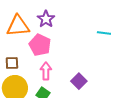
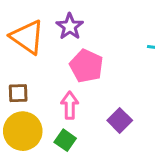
orange triangle: (18, 26) -> (27, 37), turned 40
pink pentagon: (40, 45) -> (86, 66), moved

